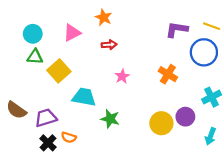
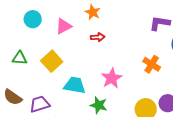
cyan circle: (33, 34) -> (33, 19), moved
green triangle: (35, 57) -> (20, 58), moved
pink star: (122, 76) -> (112, 78), moved, size x1.5

